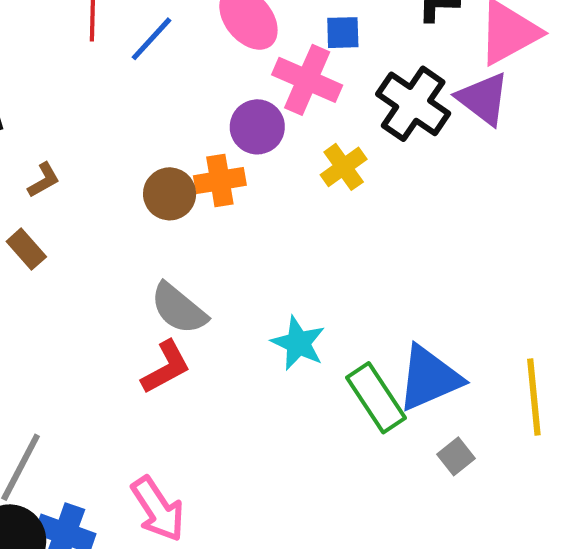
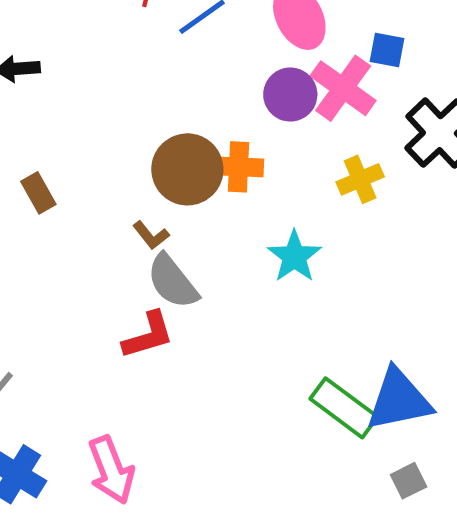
purple circle: (257, 127) -> (290, 95), moved
brown L-shape: (44, 180) -> (151, 235), moved, turned 69
brown circle: (170, 194) -> (187, 169), size x1.4
cyan star: (298, 343) -> (294, 256), moved
green rectangle: (376, 398) -> (344, 408), turned -32

